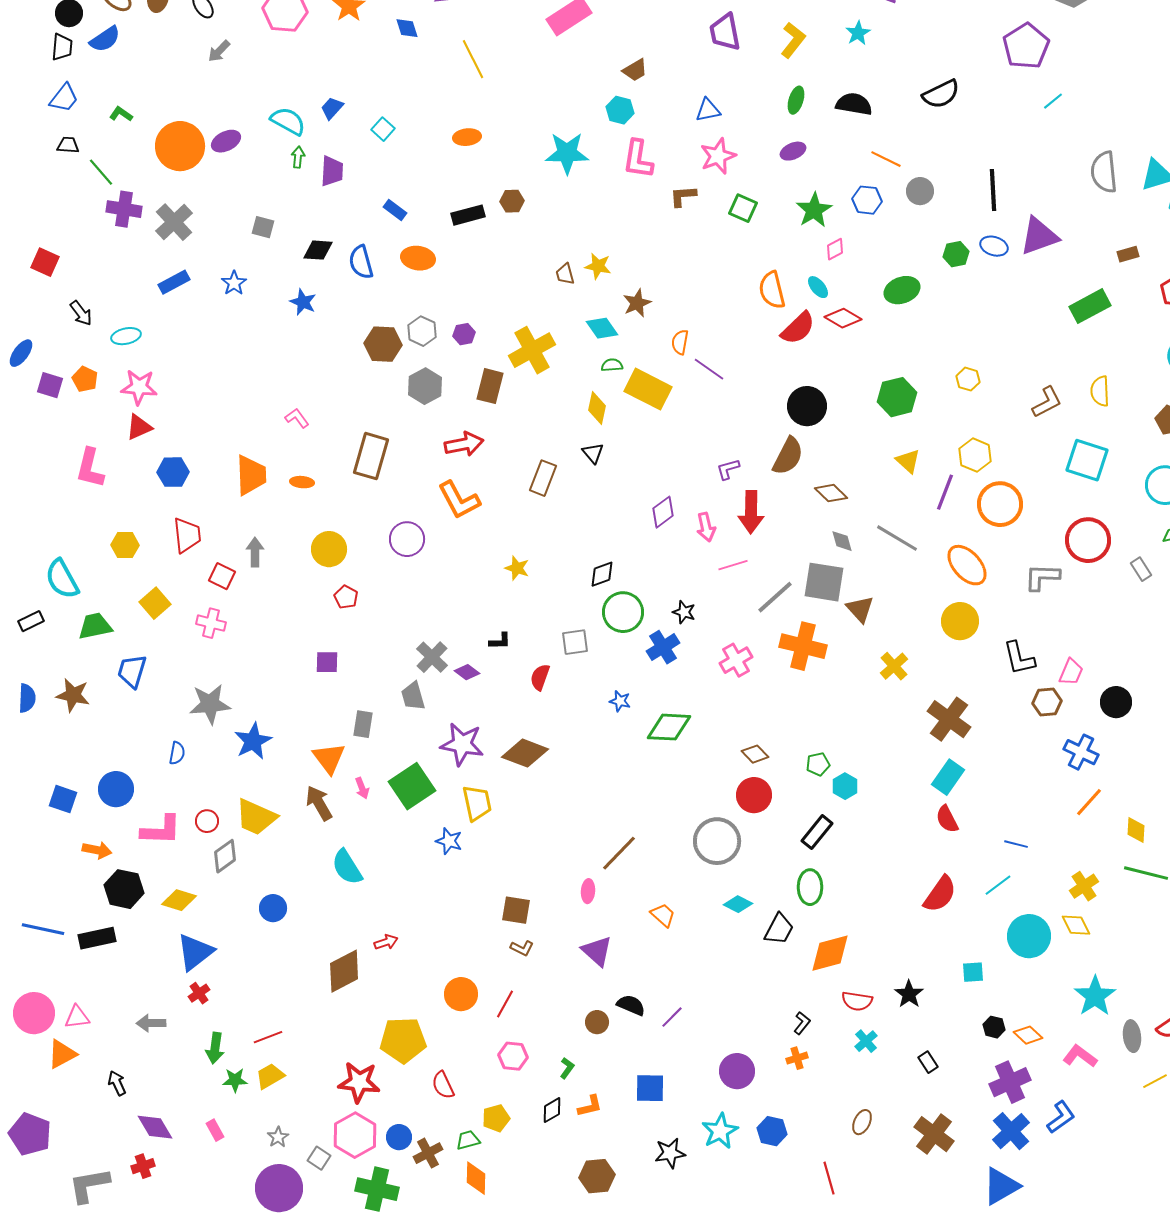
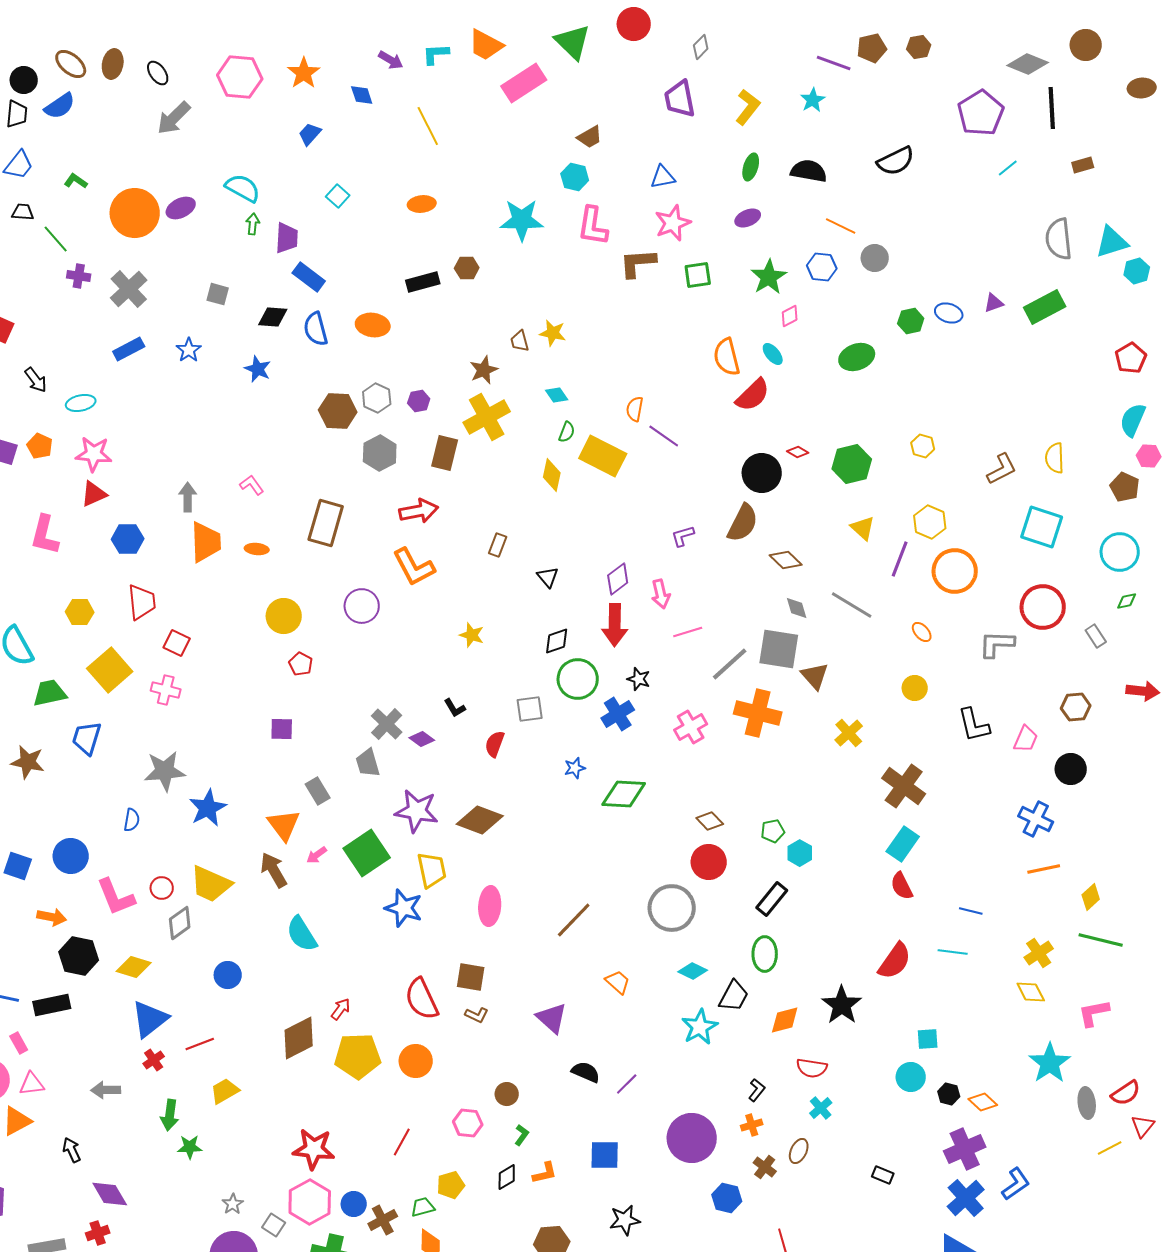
gray arrow: (219, 51) -> (174, 118), size x1.5
blue trapezoid: (332, 108) -> (310, 134), moved
black line: (993, 190) -> (1052, 108), moved
brown L-shape: (683, 196) -> (638, 263), size x1.4
green square: (743, 208) -> (698, 275), turned -32
purple cross: (124, 209) -> (79, 276), size x0.7
blue rectangle: (395, 210) -> (309, 277), moved, size x1.4
purple triangle: (1039, 236) -> (994, 303), size x0.5
brown rectangle: (1128, 254) -> (1083, 165), moved
brown star: (637, 303) -> (484, 370), moved
green rectangle: (1090, 306) -> (1045, 307), moved
red diamond: (843, 318) -> (798, 452), moved, size x0.6
cyan diamond: (602, 328) -> (557, 395), size x0.7
green semicircle: (612, 365) -> (567, 432), turned 115
black triangle: (593, 453) -> (548, 577), moved
brown rectangle: (543, 478) -> (498, 545), size x0.7
red arrow: (751, 512) -> (615, 625), moved
gray arrow: (255, 552) -> (188, 497), moved
orange ellipse: (967, 565) -> (922, 632), size x0.5
yellow square: (155, 603) -> (110, 670), size x1.4
yellow circle: (960, 621) -> (915, 688), size x0.7
black L-shape: (500, 641) -> (455, 708), turned 60
blue star: (620, 701) -> (575, 768), turned -30
brown hexagon: (1047, 702) -> (1076, 707), moved
gray rectangle: (363, 724) -> (318, 791), turned -40
pink arrow: (362, 788) -> (317, 855), turned 75
orange line: (1089, 802) -> (1044, 869), turned 36
pink L-shape: (161, 830) -> (116, 897), turned 66
yellow diamond: (1136, 830) -> (1091, 897), turned 44
blue star: (449, 841) -> (404, 908), size x1.4
cyan line: (998, 885) -> (953, 952), turned 44
pink ellipse: (588, 891) -> (490, 906), moved, size x1.6
cyan circle: (1029, 936) -> (911, 1077), moved, size x0.7
red arrow: (386, 942) -> (341, 1009), turned -35
orange diamond: (830, 953) -> (785, 1020), size x0.7
black star: (909, 994) -> (842, 1005), moved, size x1.4
red line: (505, 1004) -> (402, 1142), moved
brown circle: (597, 1022) -> (507, 1094), moved
red line: (268, 1037) -> (200, 1044), moved
yellow pentagon: (403, 1040) -> (358, 1056), moved
pink L-shape: (1080, 1056) -> (1094, 1013), moved, turned -48
black rectangle: (928, 1062) -> (883, 1175), moved, turned -35
purple circle: (737, 1071) -> (692, 1138), size x1.4
yellow trapezoid: (270, 1076) -> (225, 1091), moved
red semicircle: (443, 1085) -> (422, 999), moved, size x1.5
brown ellipse: (862, 1122) -> (799, 1151), moved
pink rectangle: (215, 1130) -> (19, 1043), moved
cyan star: (720, 1131) -> (700, 1027), moved
brown cross: (934, 1134) -> (765, 1167), moved, size x0.6

